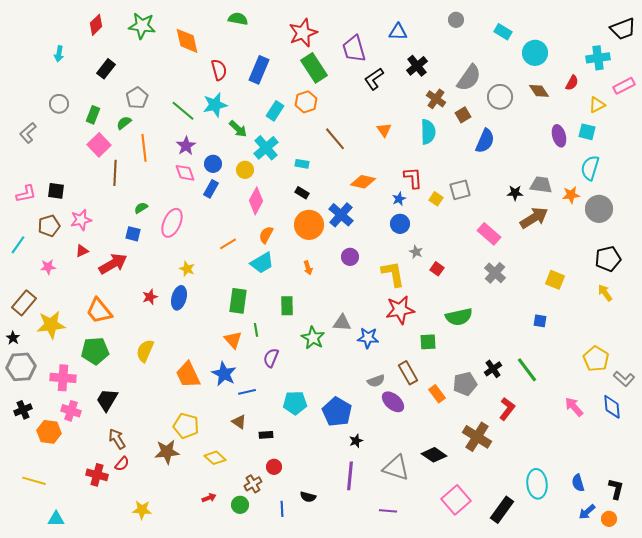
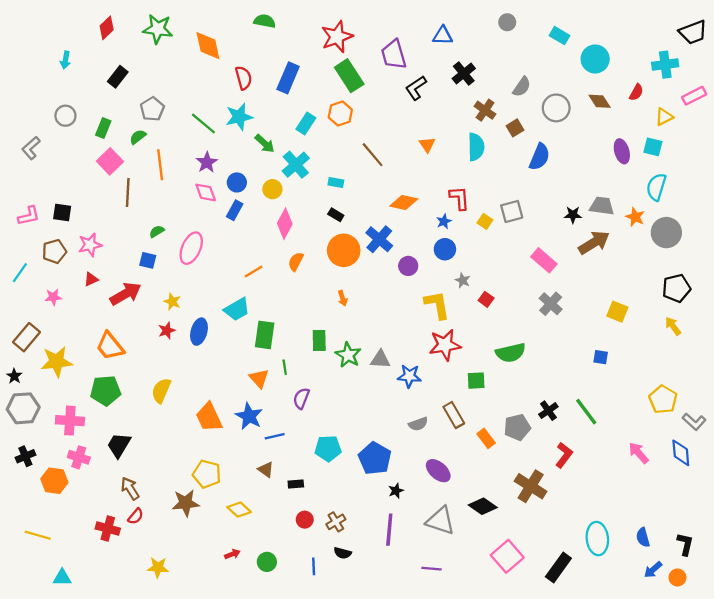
gray semicircle: (469, 78) -> (522, 87), size x0.7
orange star: (571, 195) -> (635, 217), turned 30
purple circle: (350, 257) -> (408, 266), moved
cyan trapezoid: (262, 263) -> (237, 309), moved
yellow star: (187, 269) -> (172, 302), moved
green star: (313, 338) -> (348, 355), moved
purple ellipse: (393, 402) -> (438, 471), moved
brown cross: (253, 484) -> (336, 522), moved

